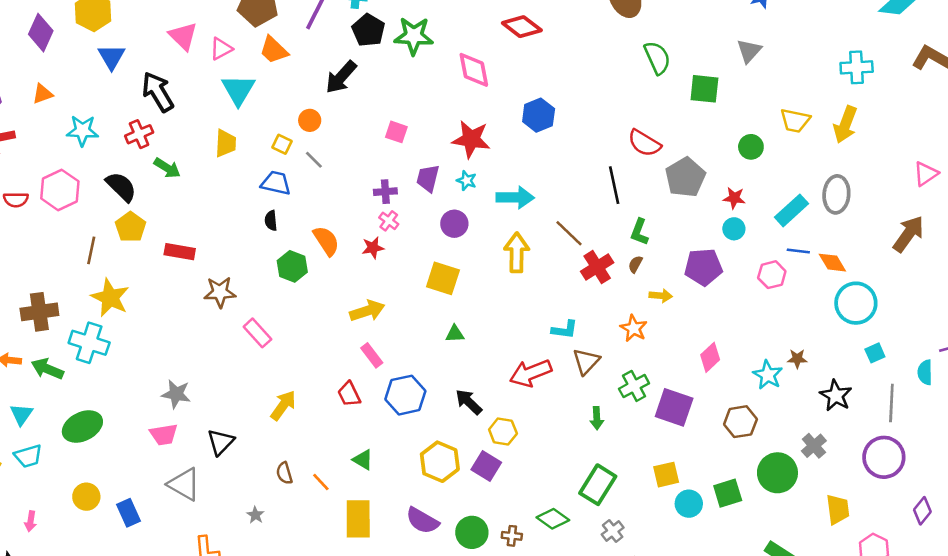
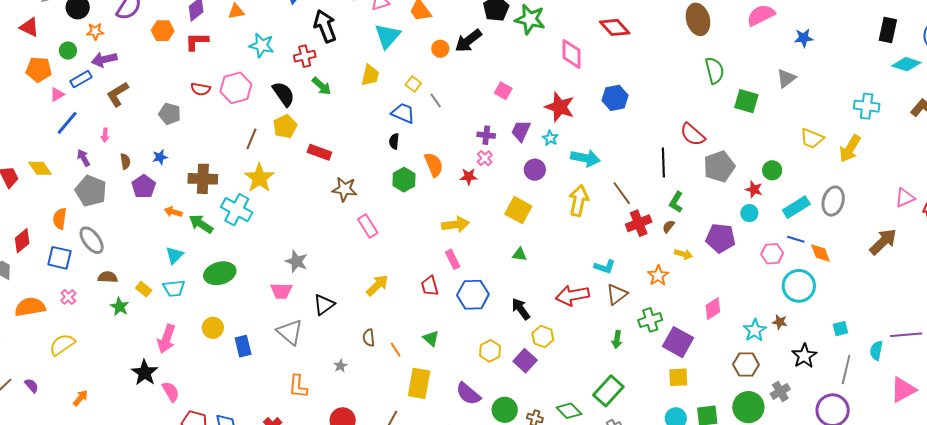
orange circle: (310, 120) -> (440, 49), moved
green circle: (751, 147) -> (772, 170), moved
cyan circle: (856, 303) -> (799, 286), moved
brown hexagon: (740, 422) -> (746, 365), moved
yellow hexagon: (440, 462) -> (490, 351), size x0.7
yellow square: (666, 475) -> (678, 377), moved
pink arrow: (30, 521) -> (166, 339), size x1.8

